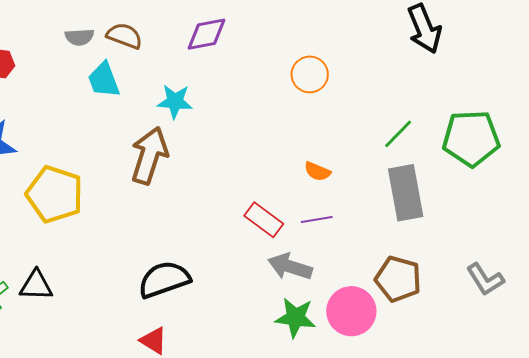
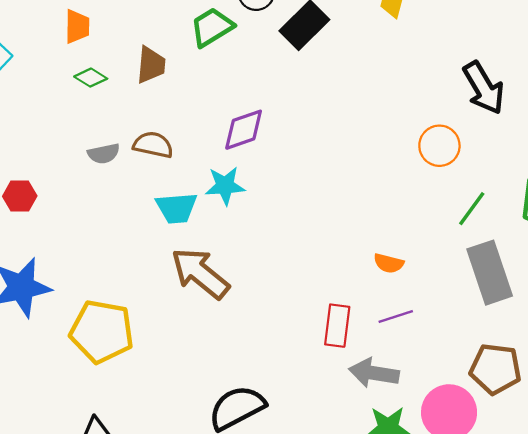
orange circle: (310, 74) -> (439, 146), moved
cyan trapezoid: (104, 80) -> (177, 208), moved, turned -66
cyan star: (175, 101) -> (225, 186), moved
brown arrow: (149, 156) -> (200, 273), turned -60
red rectangle: (264, 220) -> (337, 326), turned 69

